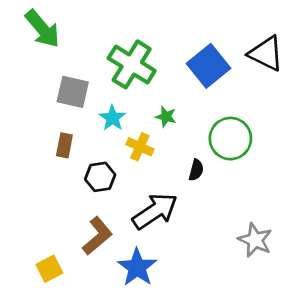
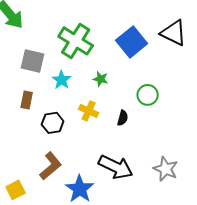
green circle: (230, 139) -> (148, 95), size x0.7
yellow cross: (140, 147) -> (89, 111), moved
black arrow: (155, 211) -> (116, 167), moved, turned 60

